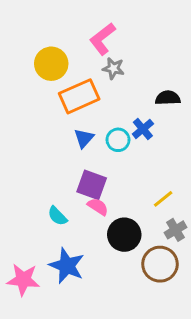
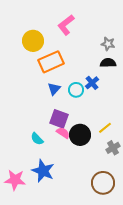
gray star: (113, 68) -> (108, 44), moved
black circle: (124, 235) -> (80, 135), moved
brown circle: (160, 264) -> (103, 183), moved

